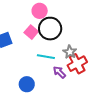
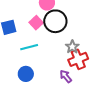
cyan line: (46, 57) -> (29, 47), moved, turned -30
purple arrow: (59, 72) -> (66, 76), moved

